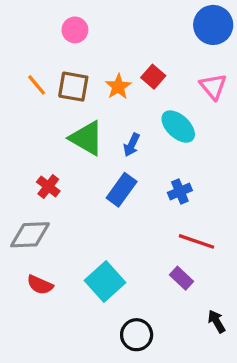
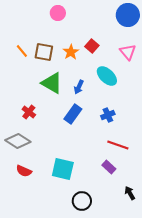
pink circle: (75, 30) -> (58, 13), moved
gray diamond: (30, 235) -> (18, 141), turned 35
cyan square: (105, 281) -> (63, 169), turned -35

